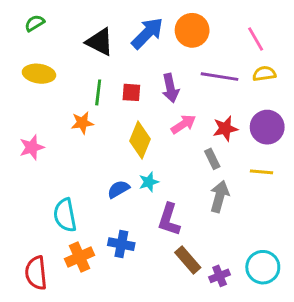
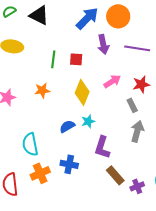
black triangle: (100, 42) -> (39, 15), moved
purple arrow: (170, 88) -> (103, 44), moved
orange star: (82, 123) -> (42, 90), moved

